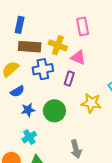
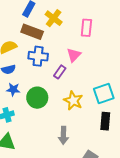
yellow cross: (58, 45) -> (54, 18), moved
pink triangle: (78, 57) -> (74, 55), turned 35
gray arrow: (76, 149) -> (63, 135), moved

